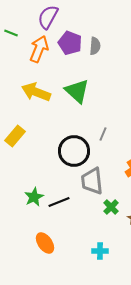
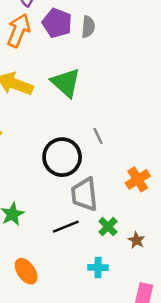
gray line: (103, 134) -> (98, 136), turned -48
black line: (59, 202) -> (66, 227), moved
cyan cross: (100, 251) -> (98, 268), moved

